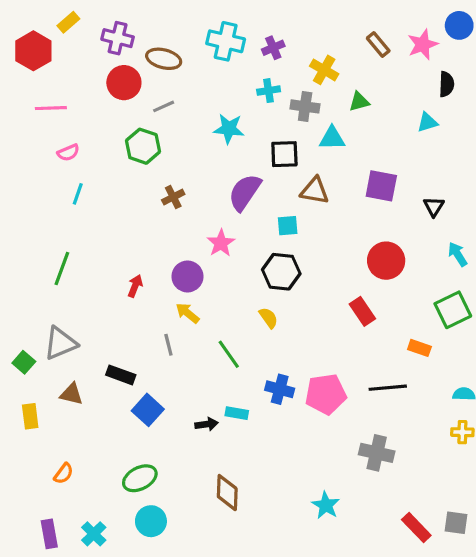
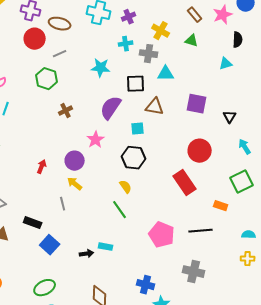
green triangle: (359, 102) -> (192, 41), moved, turned 32
red rectangle: (362, 311) -> (185, 183), size x1.4
green line: (229, 354) -> (120, 210), moved
blue cross: (280, 389) -> (146, 285), moved
pink pentagon: (326, 394) -> (162, 235), turned 30

